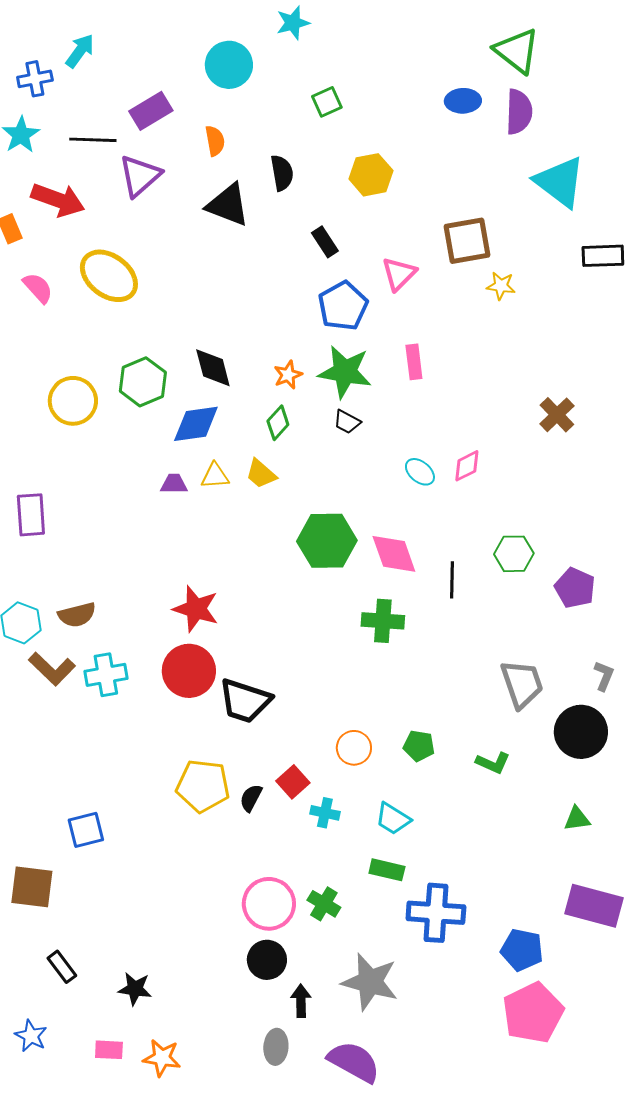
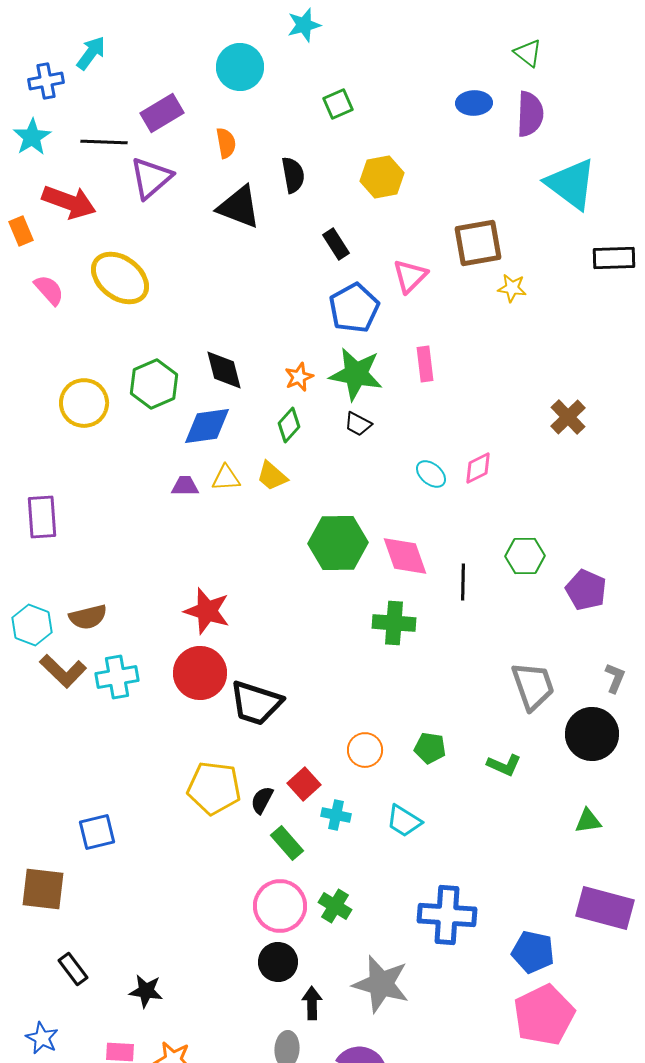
green triangle: (517, 51) -> (528, 53), size x0.6
green rectangle: (387, 870) -> (287, 843), moved, turned 36

